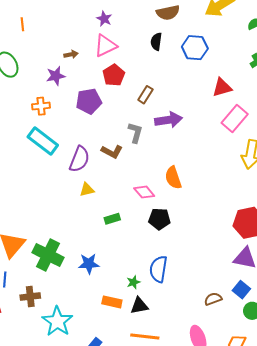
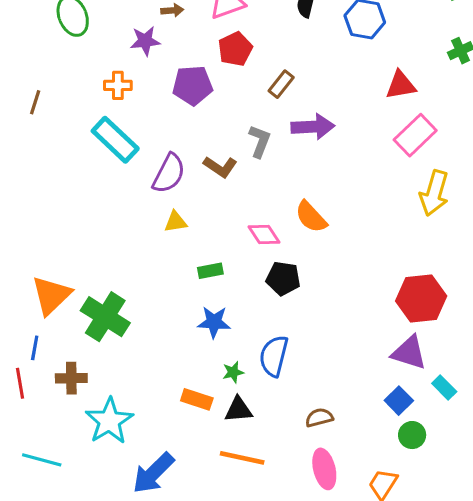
orange semicircle: (173, 178) -> (311, 217), turned -30
blue star: (89, 264) -> (214, 322), moved
brown semicircle: (213, 299) -> (319, 418), moved

